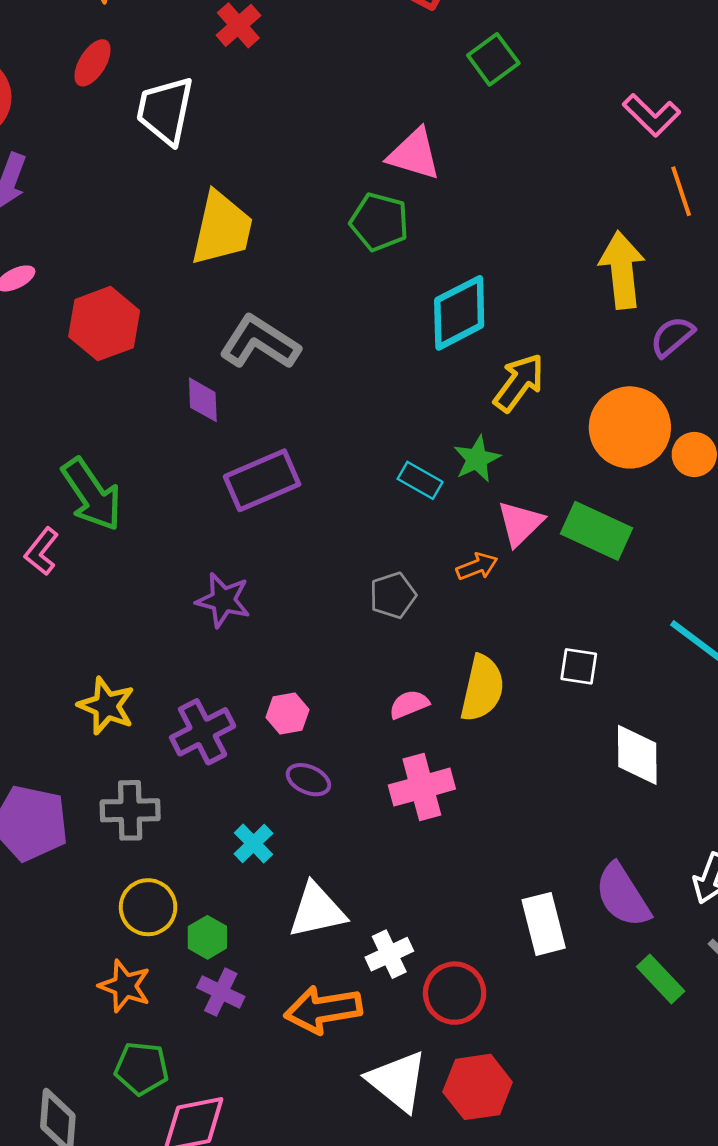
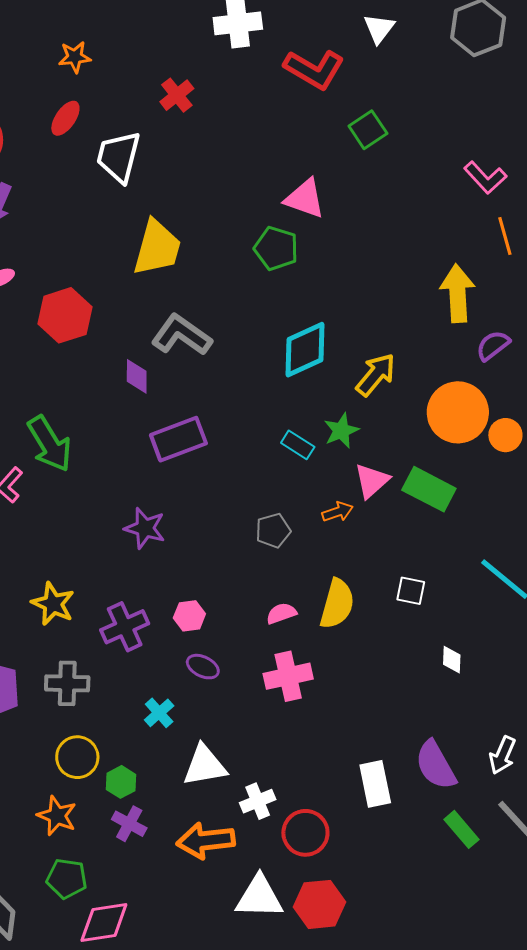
cyan diamond: (459, 313) -> (305, 350), moved
white diamond: (637, 755) -> (452, 660), size x0.6
white triangle: (397, 1081) -> (259, 897), turned -40

